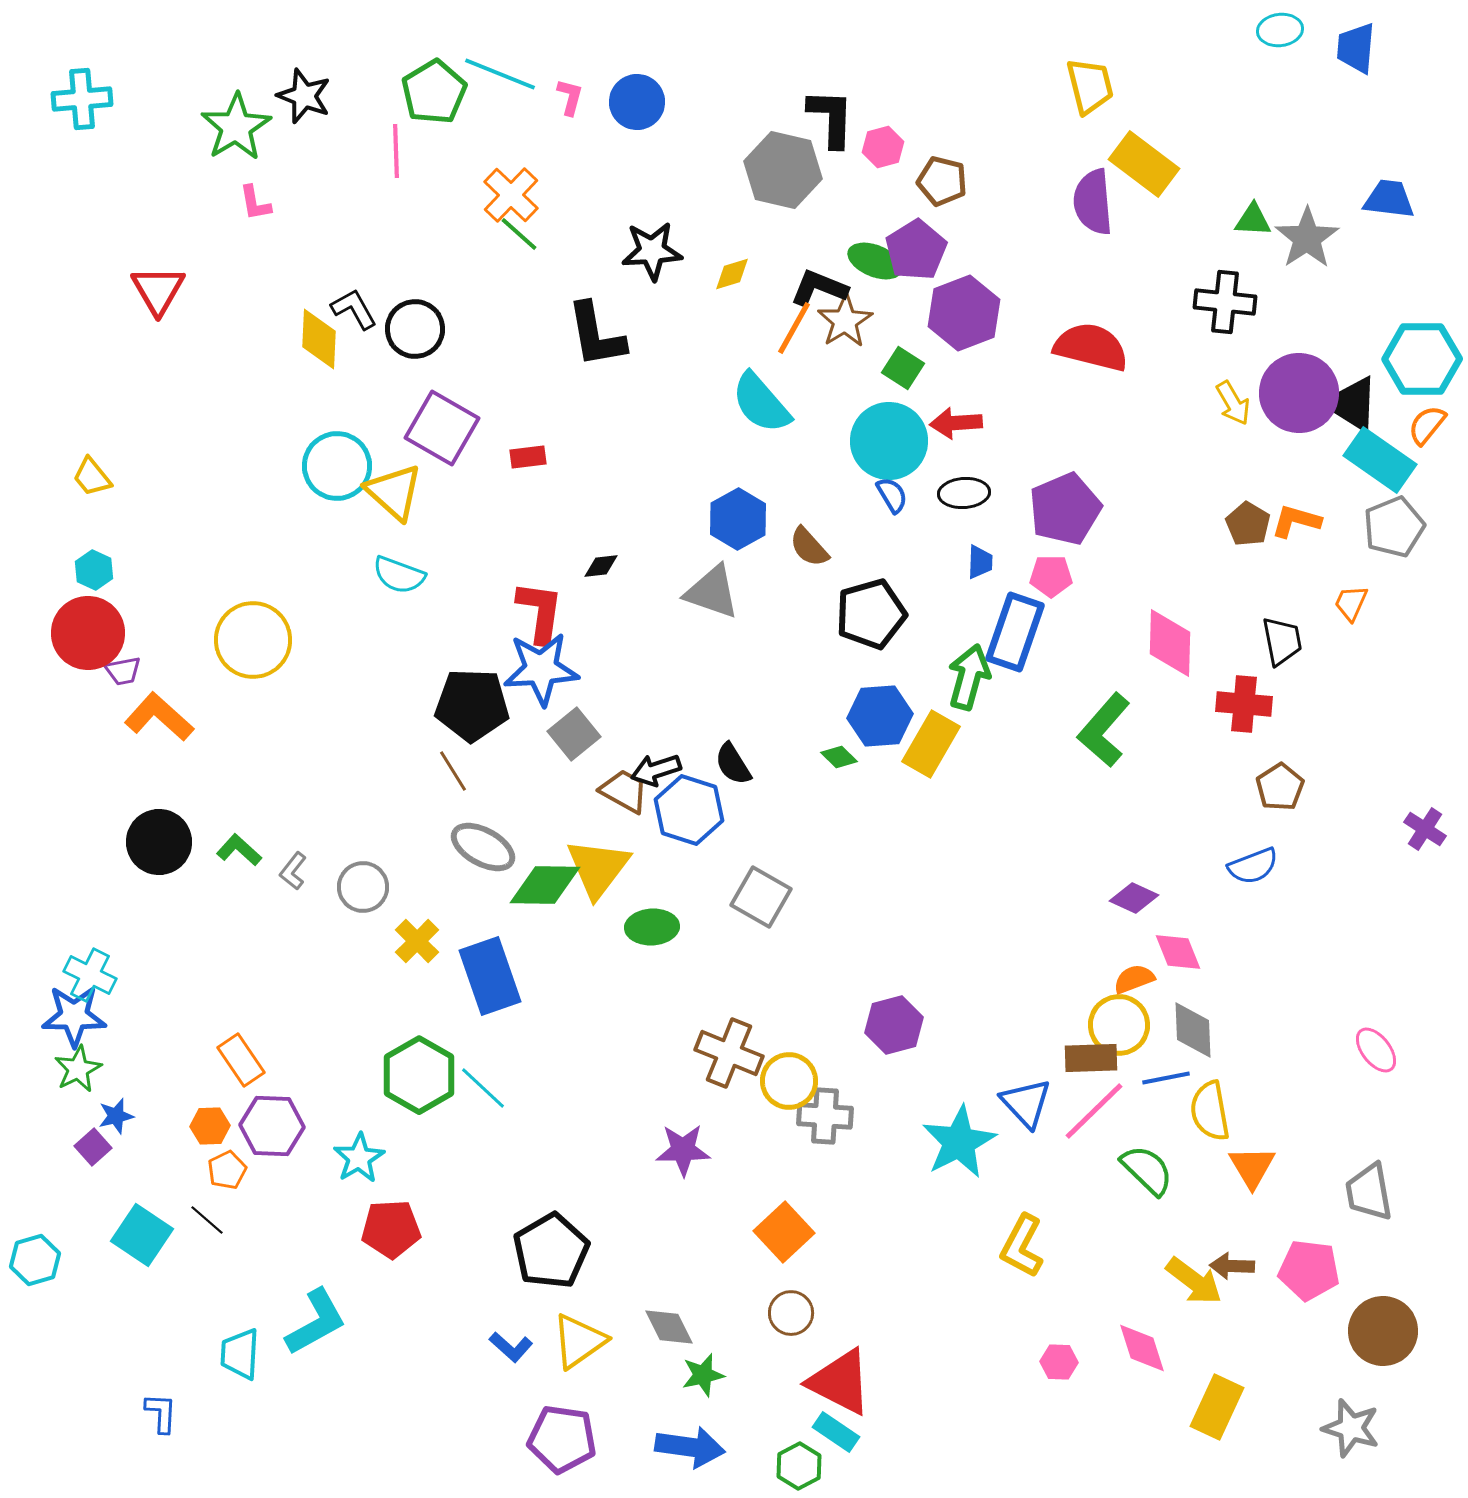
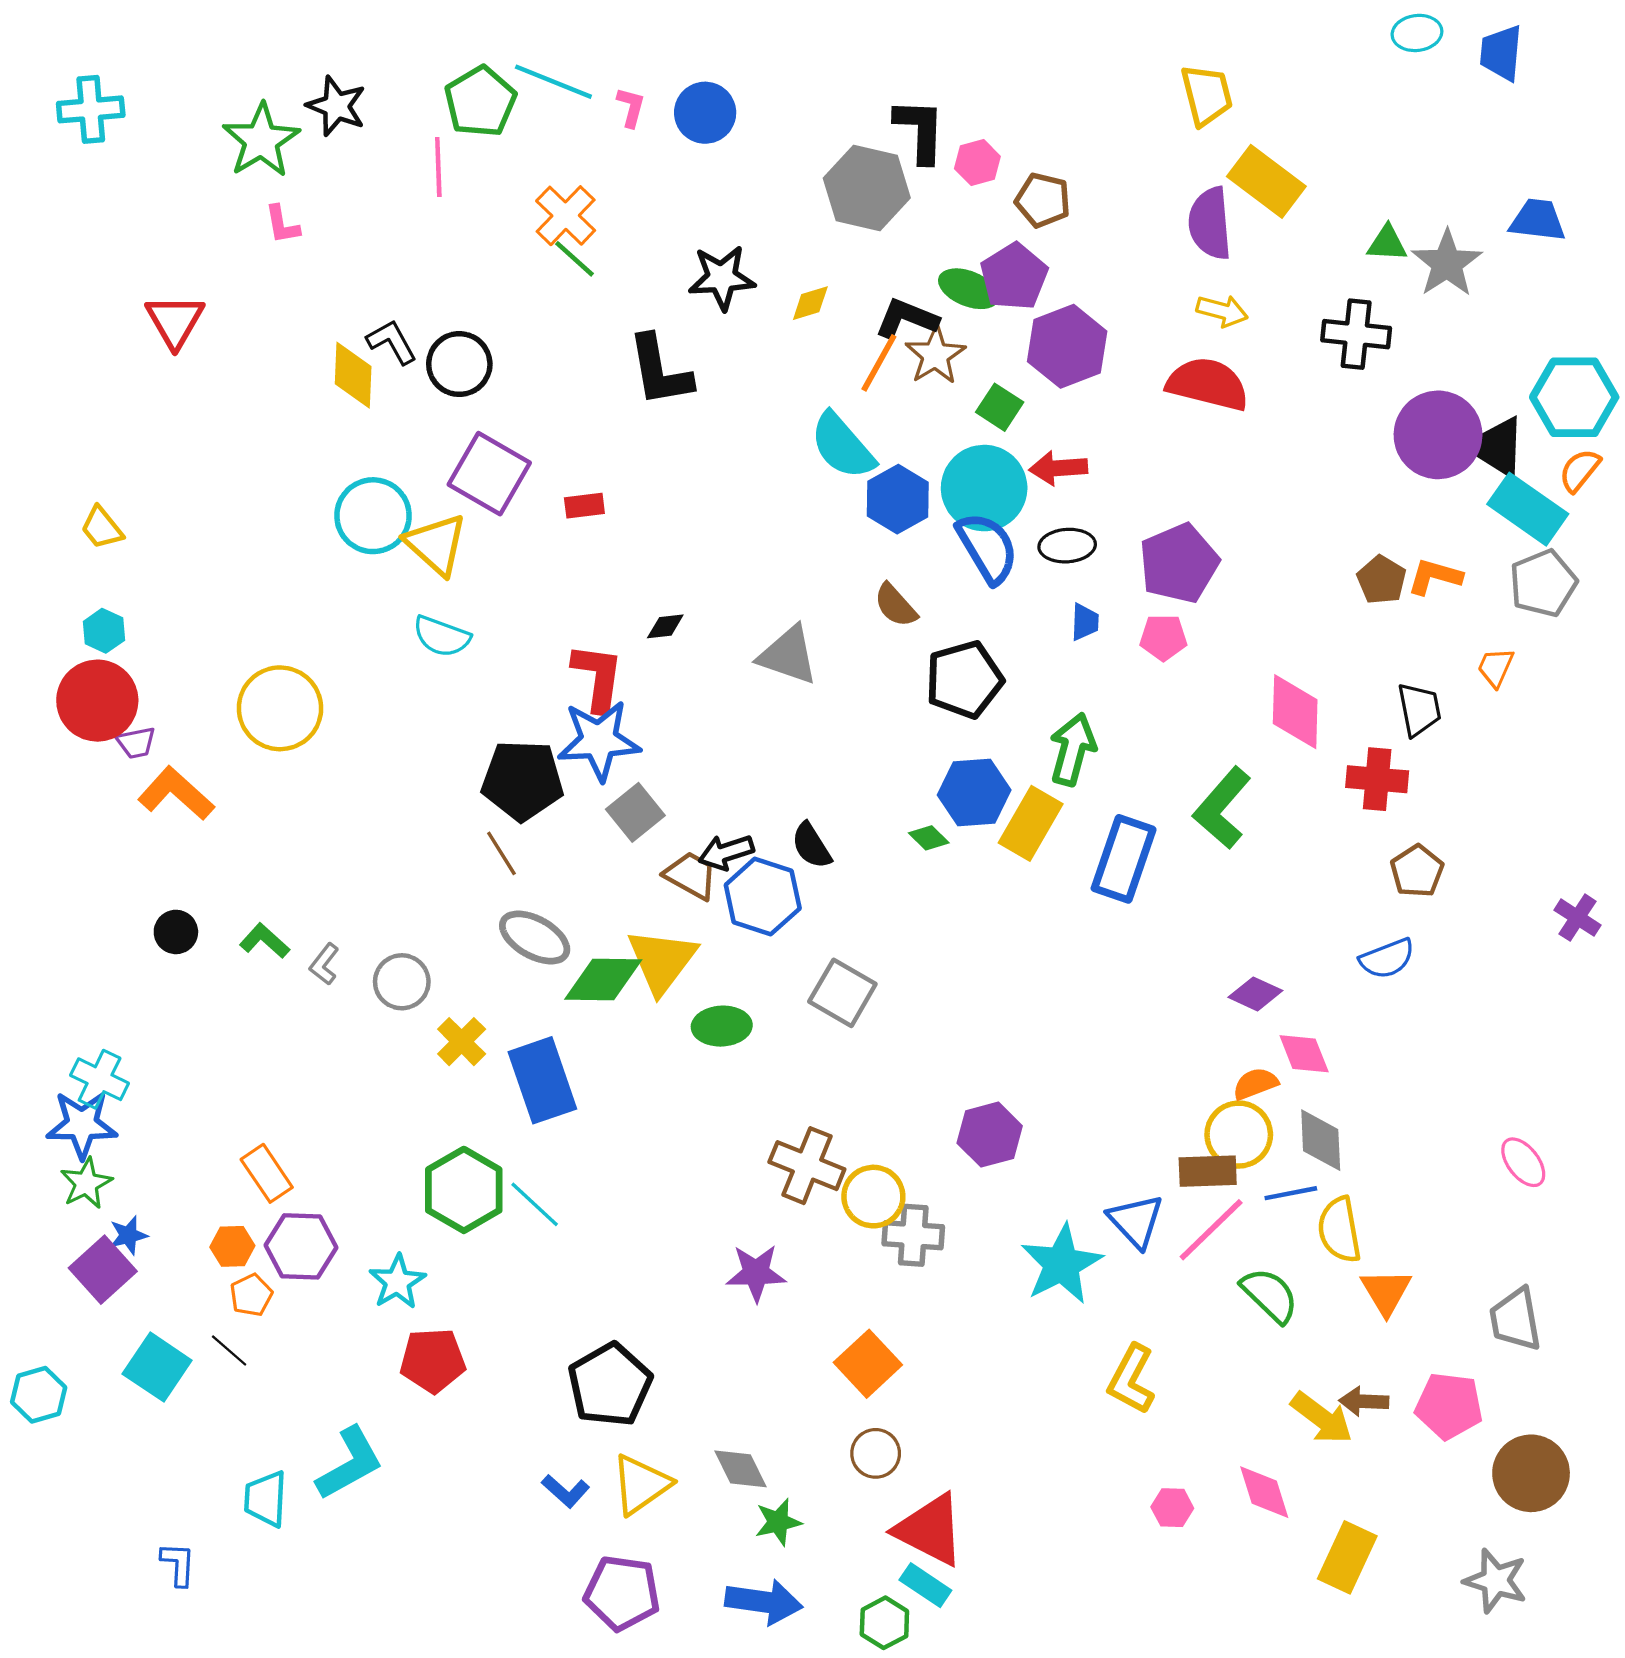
yellow arrow: (1233, 403) -> (1222, 311), moved, turned -45
blue semicircle: (892, 495) -> (987, 548), size x1.8
blue hexagon: (738, 519) -> (898, 499), moved
blue rectangle: (1015, 632) -> (1124, 859), moved
black circle: (159, 842) -> (176, 932), size x0.6
purple square: (93, 1147) -> (103, 1270), size x1.6

